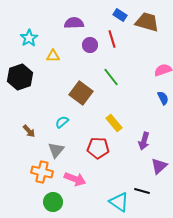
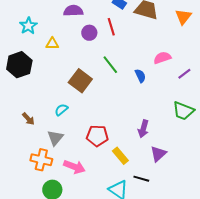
blue semicircle: (163, 98) -> (140, 76), moved
yellow rectangle: (114, 123) -> (120, 156), moved

